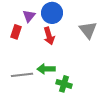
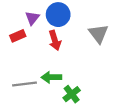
red rectangle: (16, 32) -> (18, 36), turned 48
green cross: (64, 84) -> (72, 94), turned 35

